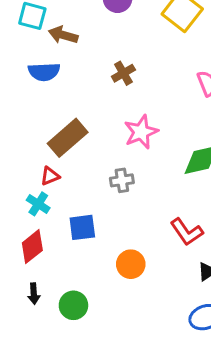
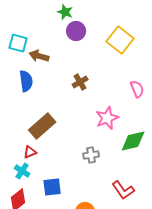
blue semicircle: (44, 72) -> (26, 81), turned -95
pink star: (141, 132) -> (107, 118), moved
gray cross: (122, 180) -> (91, 155), moved

